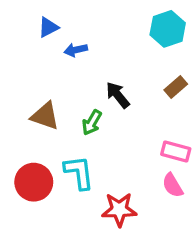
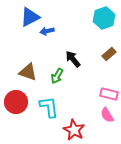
blue triangle: (48, 27) -> (30, 17), size x1.5
red circle: (34, 182) -> (16, 102), moved
red star: (119, 210) -> (74, 130), turned 30

